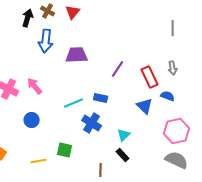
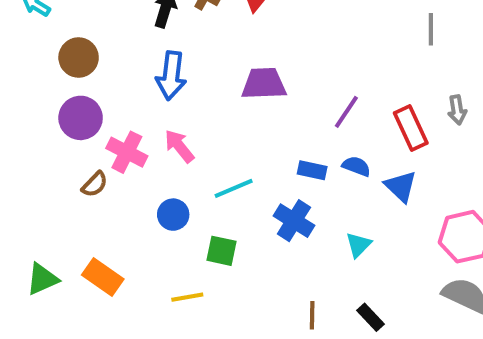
gray line: (173, 28) -> (431, 29), moved
blue arrow: (46, 41) -> (171, 76), moved
blue semicircle: (168, 96) -> (356, 166), moved
cyan line: (74, 103) -> (234, 188), moved
green square: (65, 150) -> (222, 251), moved
black rectangle: (123, 155) -> (371, 317), moved

